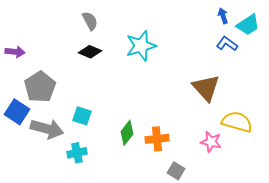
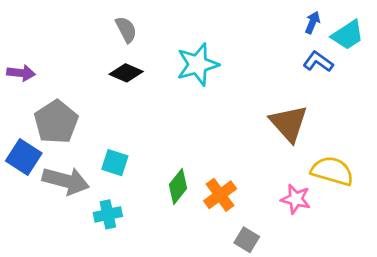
blue arrow: (223, 16) -> (313, 22), turned 42
orange cross: (157, 139) -> (220, 195), turned -30

